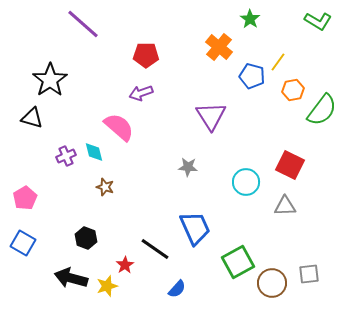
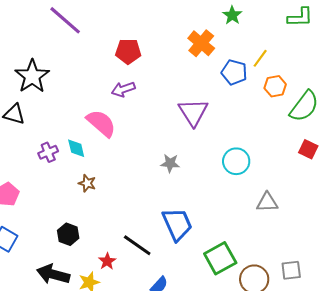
green L-shape: (318, 21) -> (300, 17), turned -32
red square: (290, 165) -> (308, 149), moved, size x0.7
cyan circle: (246, 182) -> (236, 161), moved

